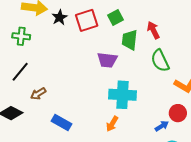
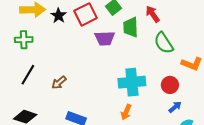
purple trapezoid: (107, 60) -> (105, 38), moved
brown arrow: (38, 94) -> (59, 83), moved
red circle: (178, 113) -> (170, 85), moved

